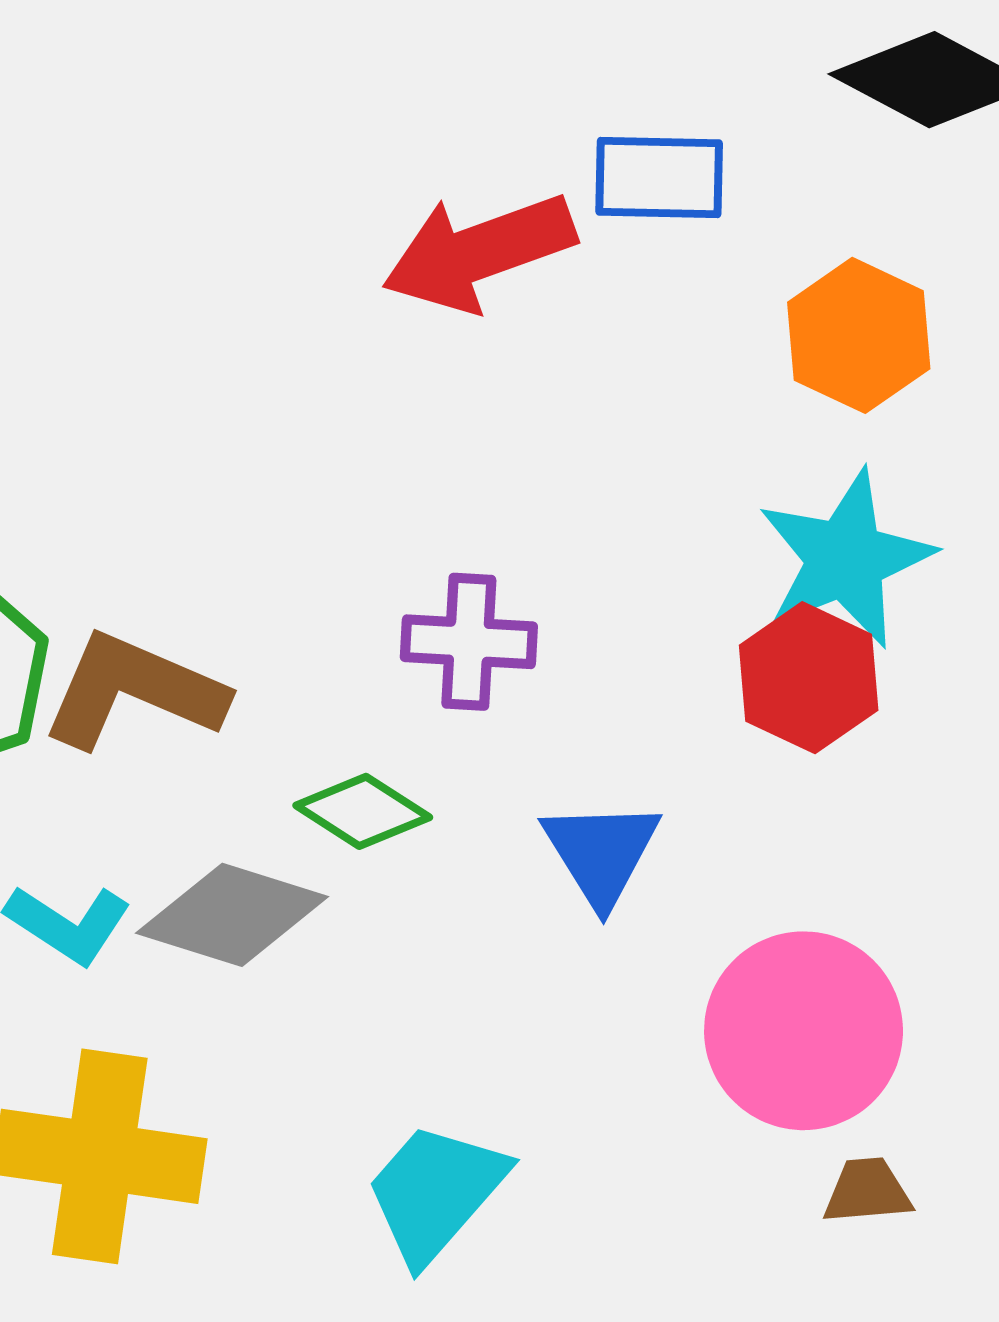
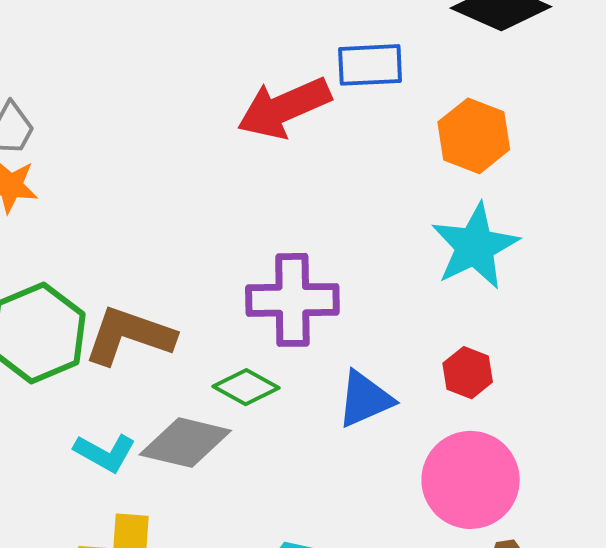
purple cross: (469, 642) -> (292, 300), size x1.4
red hexagon: (809, 678) -> (468, 373), moved, size x0.7
blue triangle: (601, 853) -> (365, 399), turned 42

